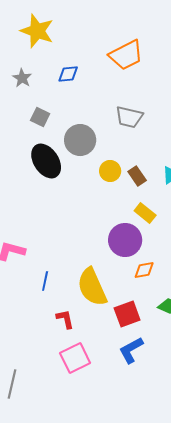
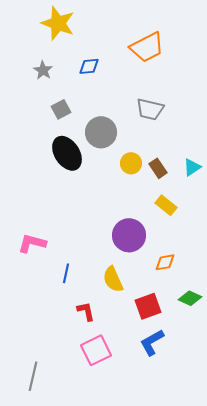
gray square: (40, 117) -> (61, 109), turned 36
purple circle: (125, 240) -> (129, 235), moved
yellow semicircle: (92, 287) -> (113, 279), size x0.7

